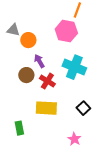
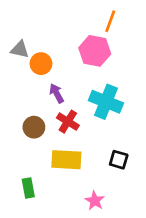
brown circle: (26, 75) -> (34, 127), moved
black square: (83, 108) -> (119, 160), turned -32
pink star: (74, 139) -> (95, 201), moved

